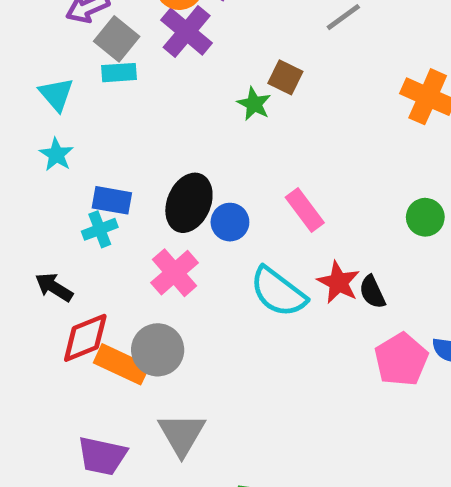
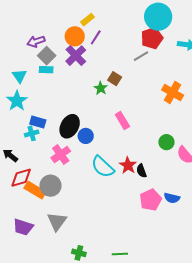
cyan star: (56, 155) -> (17, 101), size x1.5
pink rectangle: (305, 210) -> (122, 121), moved

